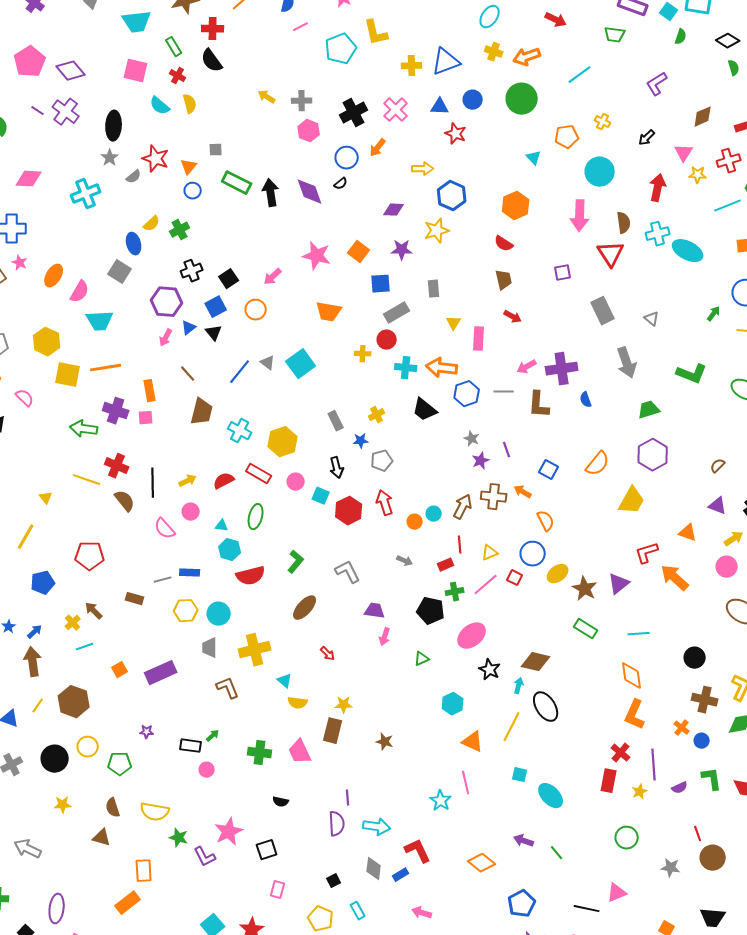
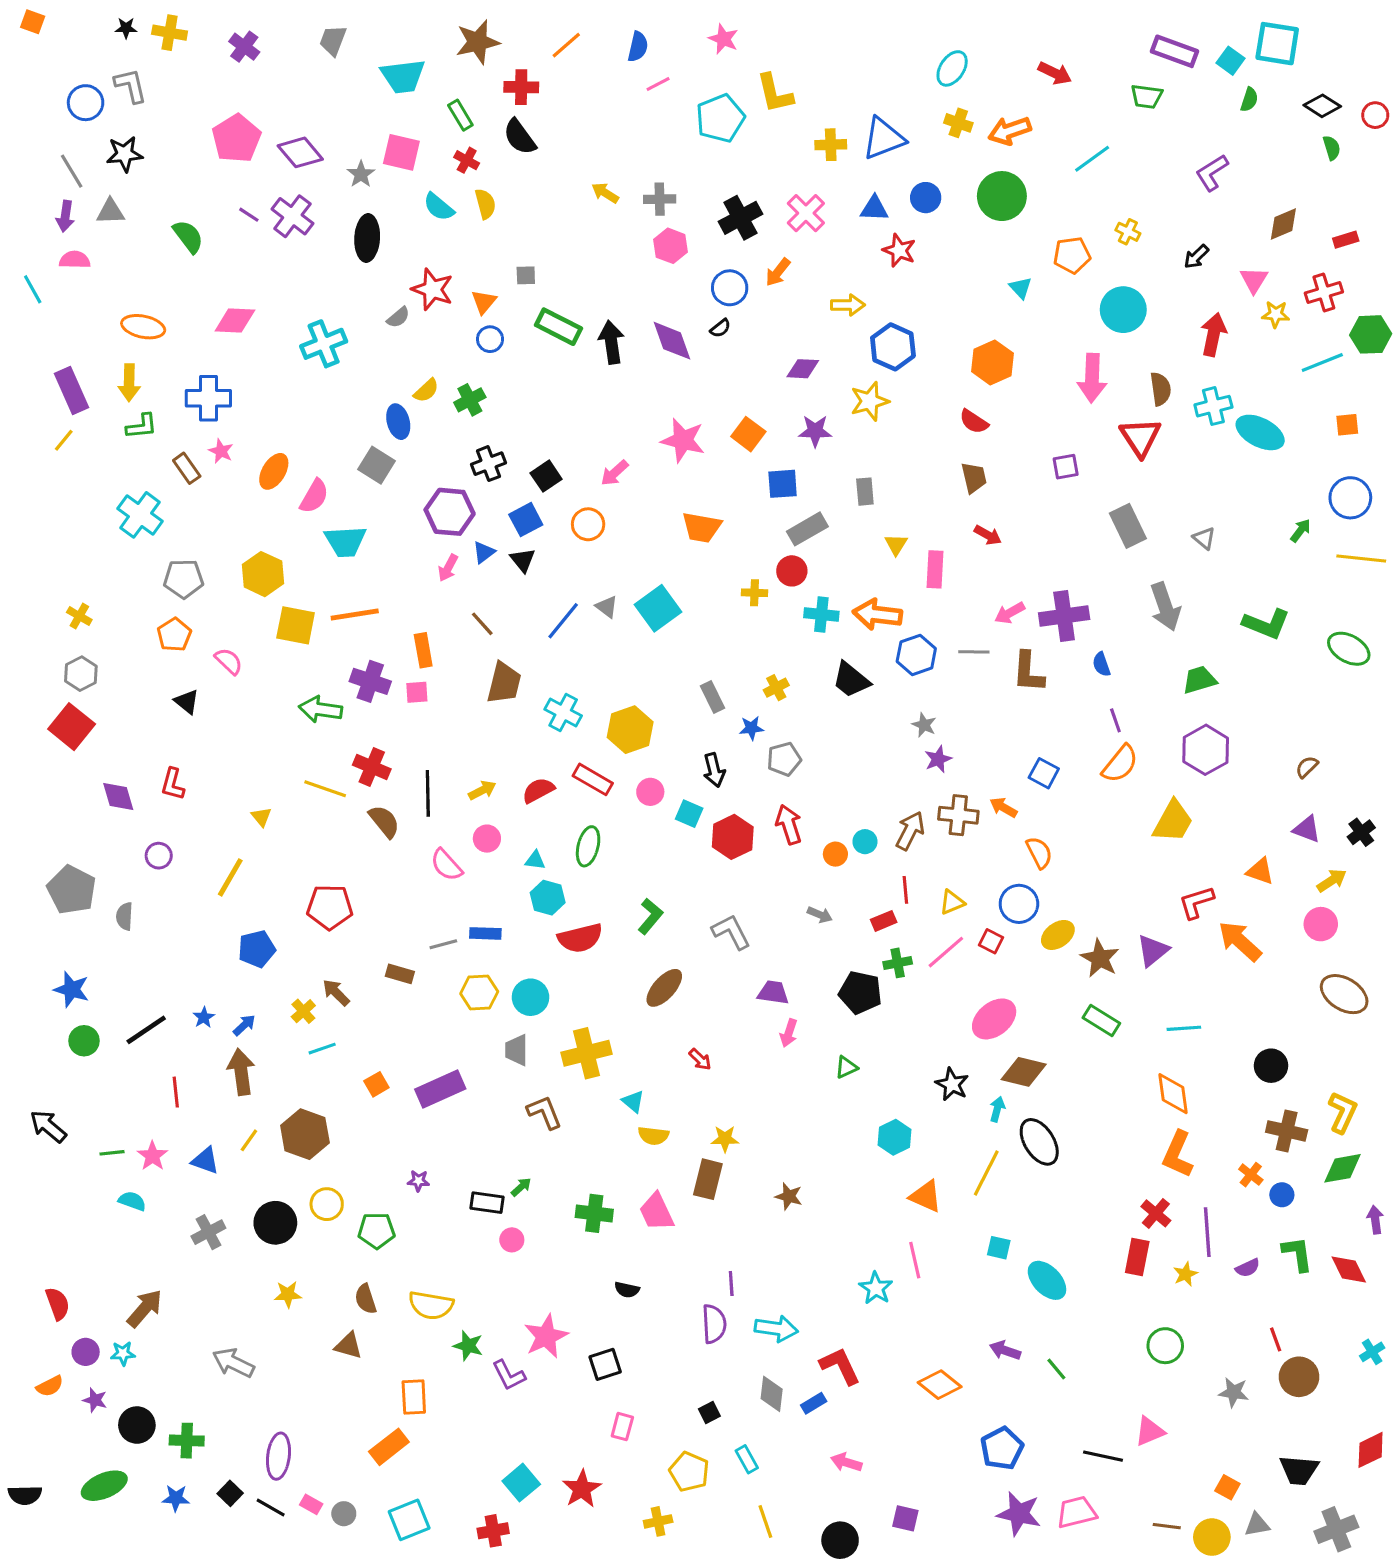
gray star: (110, 158) -> (361, 174), moved
purple line: (507, 450) -> (1115, 720), moved
pink ellipse: (472, 636) -> (994, 1019), moved

